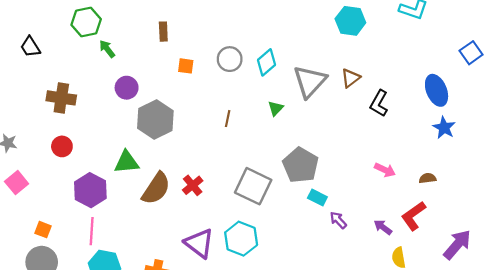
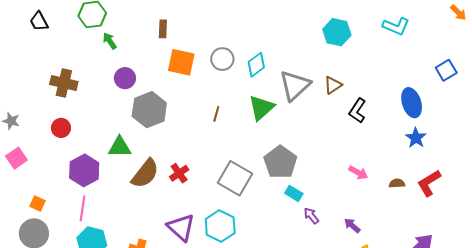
black trapezoid: (30, 47) -> (39, 21), moved
orange square: (186, 66) -> (181, 62), size x1.8
green triangle: (276, 108) -> (261, 108), size x1.8
red L-shape: (414, 216) -> (429, 183), moved

